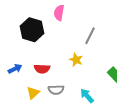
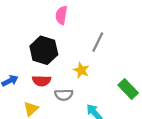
black hexagon: (32, 30) -> (44, 50), moved
gray semicircle: (56, 90) -> (64, 95), moved

